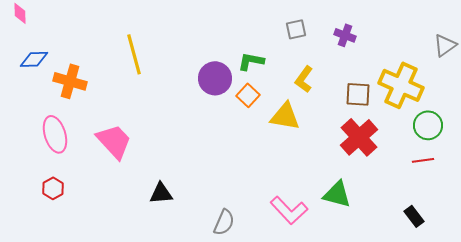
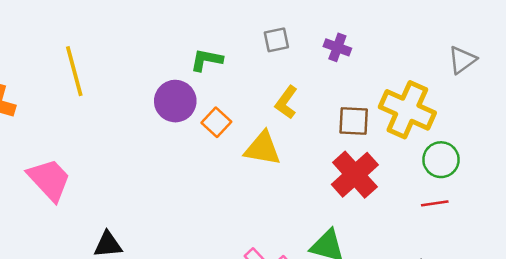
green L-shape: (251, 61) -> (206, 60), moved

